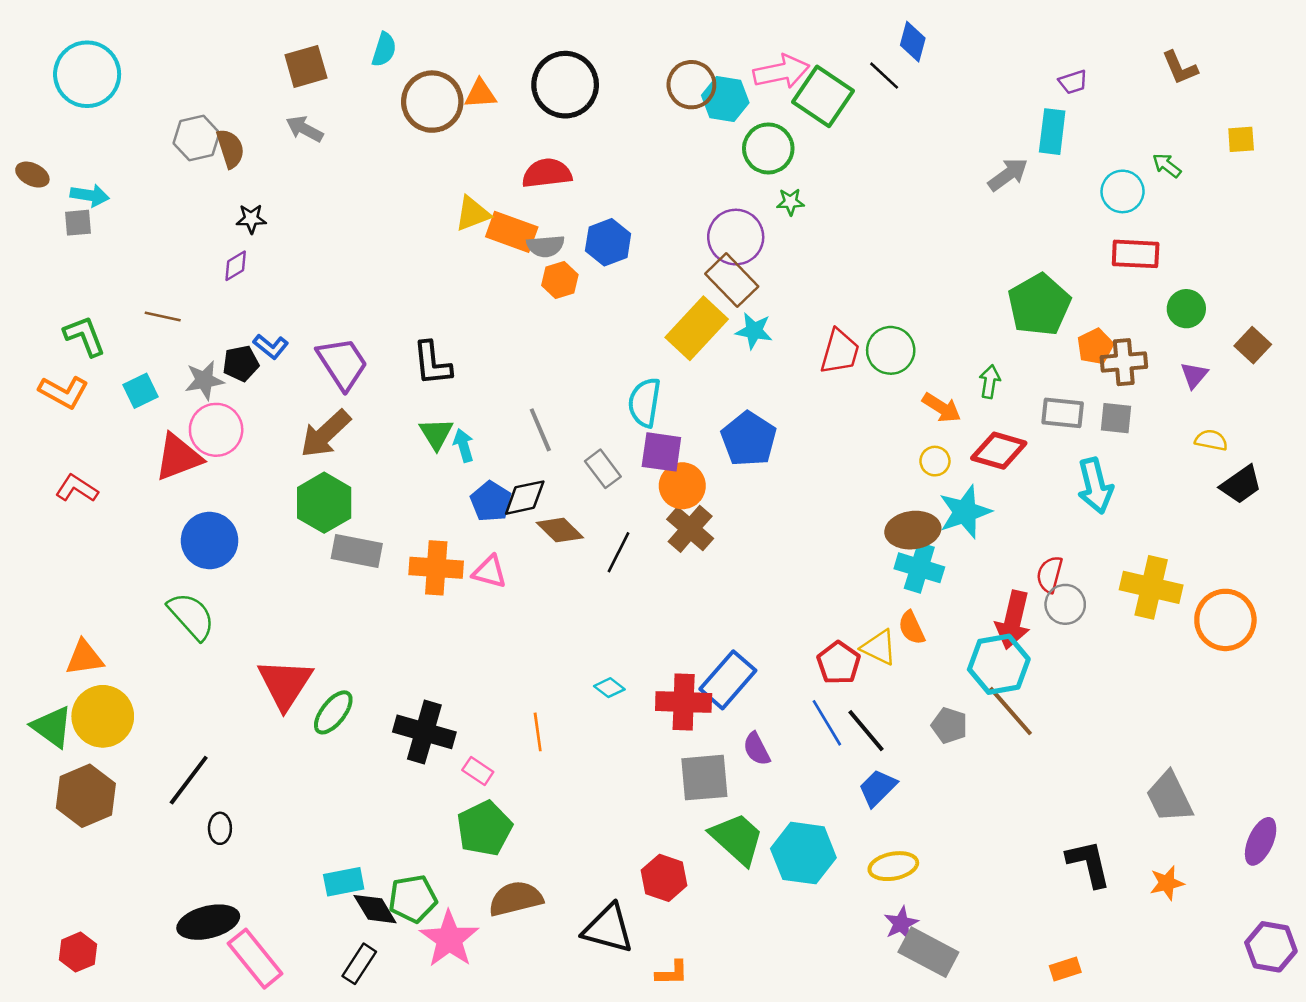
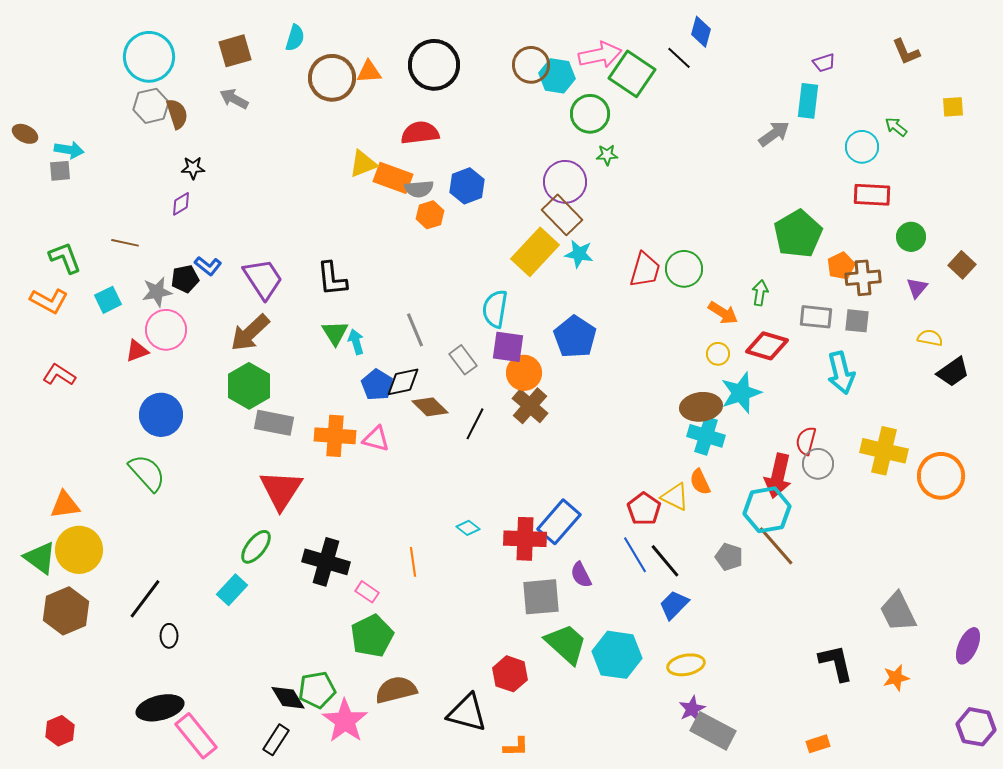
cyan circle: (87, 74) -> (149, 57), moved
red triangle: (178, 457) -> (137, 351), size x0.6
red triangle: (285, 684) -> (281, 490), moved
cyan rectangle: (344, 882) -> (232, 590), moved, turned -36

